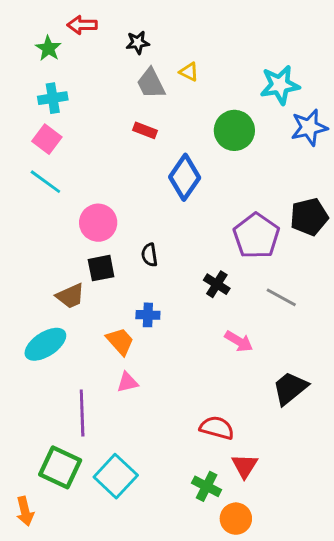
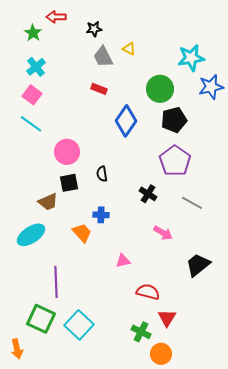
cyan cross: (53, 98) -> (36, 67), turned -30
black pentagon: (309, 217) -> (174, 120), moved
pink triangle: (127, 382) -> (123, 261), moved

